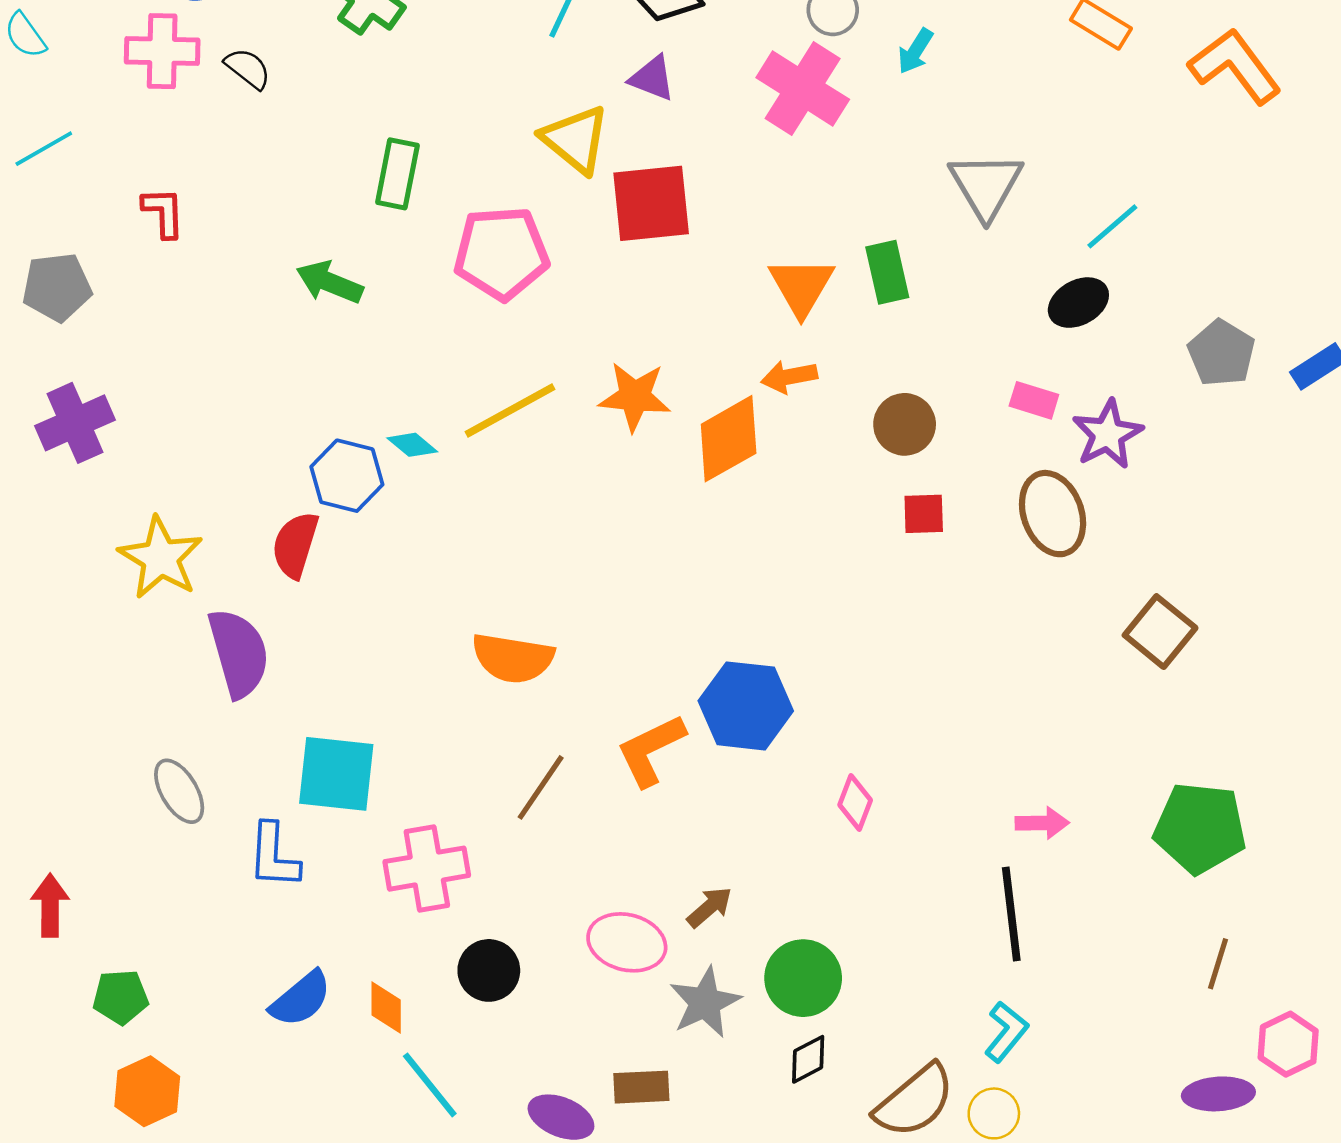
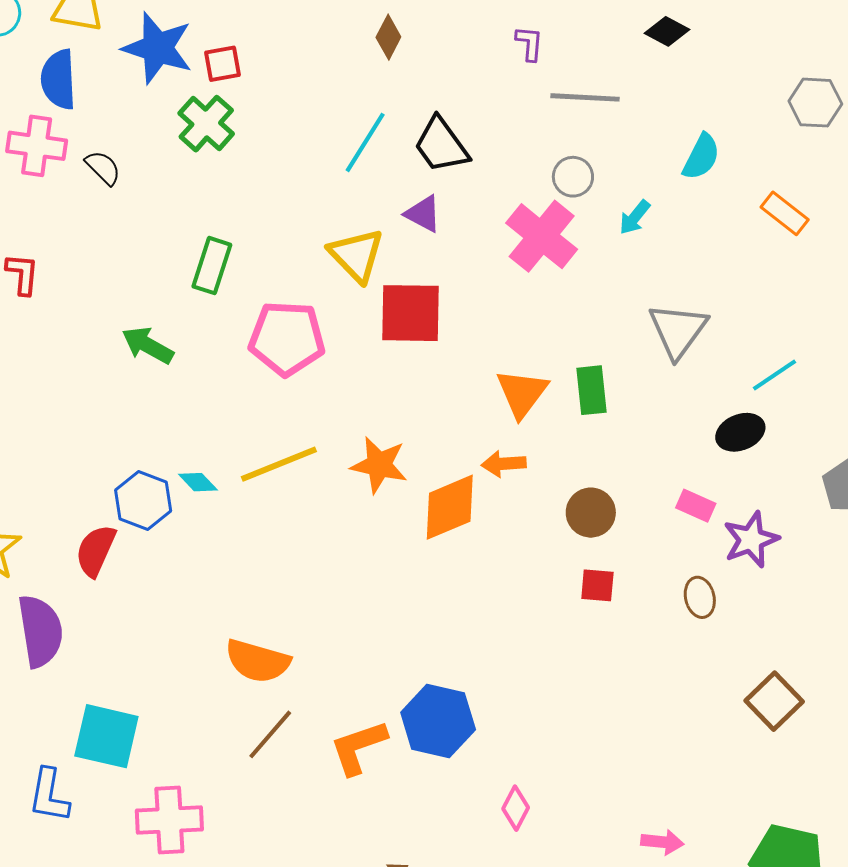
brown ellipse: (1053, 514) -> (700, 597), size x0.6
brown line: (541, 787) -> (270, 734), moved

